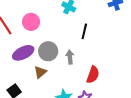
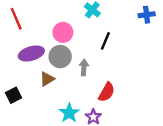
pink circle: (31, 22) -> (63, 32), moved

